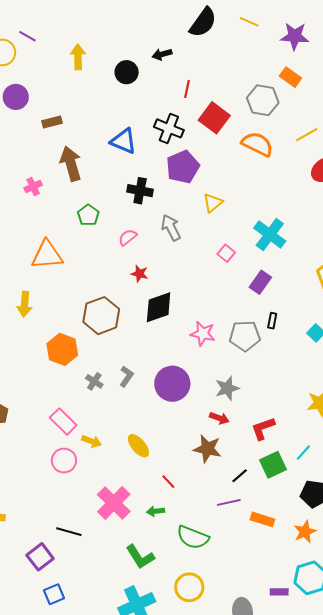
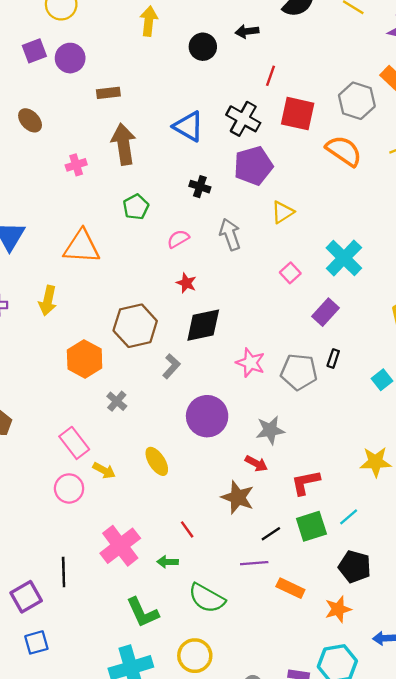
red square: (214, 118) -> (298, 114), turned -32
black cross: (140, 191) -> (200, 187), size x0.7
gray L-shape: (127, 376) -> (171, 366), moved
yellow ellipse: (138, 446) -> (157, 461), moved
black line: (69, 532) -> (64, 572), turned 65

